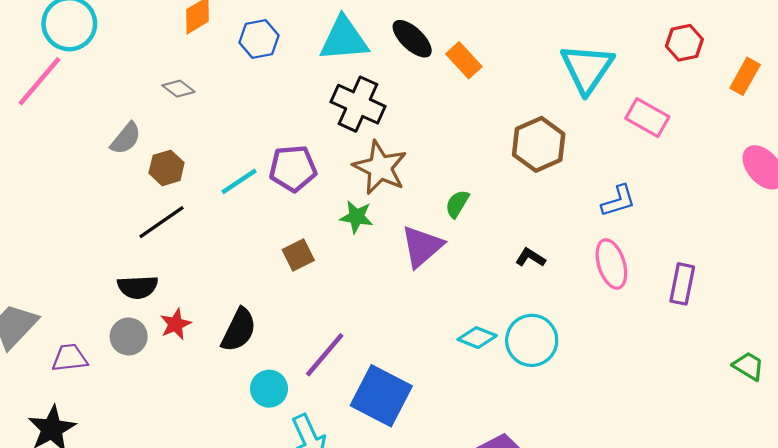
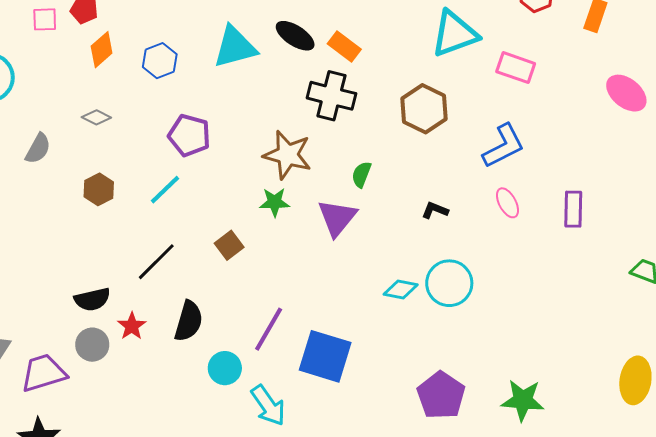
cyan triangle: (587, 68) -> (455, 34), turned 46
black cross: (358, 104) -> (331, 96), moved
gray semicircle: (126, 138) -> (38, 149), moved
purple pentagon: (293, 168) -> (189, 135), moved, turned 30
blue L-shape: (618, 201) -> (504, 146), size x1.4
black line: (162, 222) -> (156, 262), moved
pink ellipse: (611, 264) -> (507, 203), size x0.7
purple trapezoid: (70, 358) -> (44, 373), size x1.4

